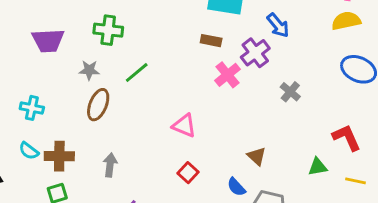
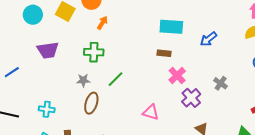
blue arrow: (278, 25) -> (208, 39), turned 96
purple trapezoid: (48, 41) -> (48, 50), moved
purple cross: (255, 53) -> (191, 98), moved

